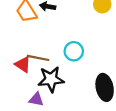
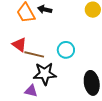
red triangle: (23, 64) -> (19, 45), moved

